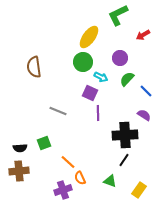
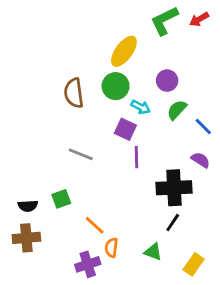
red arrow: (143, 35) -> (199, 19), moved
brown semicircle: (34, 67) -> (74, 93), moved
orange semicircle: (80, 178) -> (111, 248), turned 32

